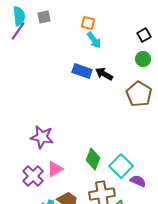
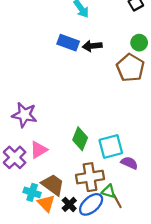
green circle: (143, 59) -> (139, 43), moved
black arrow: (104, 74) -> (92, 46), turned -36
cyan square: (121, 166) -> (111, 146), turned 30

